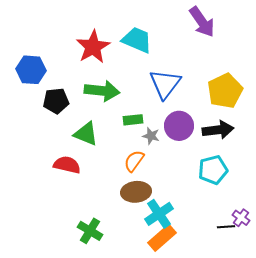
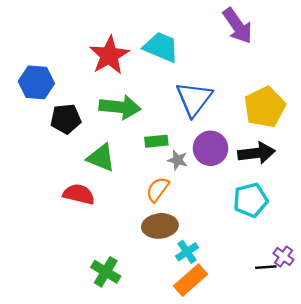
cyan cross: (159, 214) -> (187, 252), size x0.7

